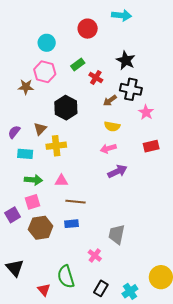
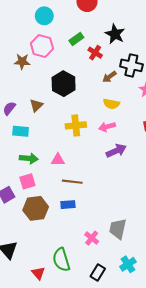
black star: (126, 60) -> (115, 34), moved
yellow cross: (56, 146) -> (76, 125), moved
gray trapezoid: (117, 234) -> (118, 229), moved
cyan cross: (130, 291) -> (128, 264), moved

